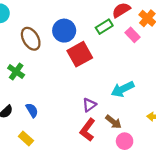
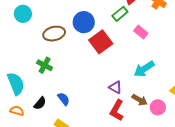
pink rectangle: (132, 35) -> (141, 32), moved
brown ellipse: (31, 39) -> (54, 34), turned -65
purple triangle: (89, 105) -> (115, 87), turned -48
pink circle: (125, 141) -> (158, 107), moved

